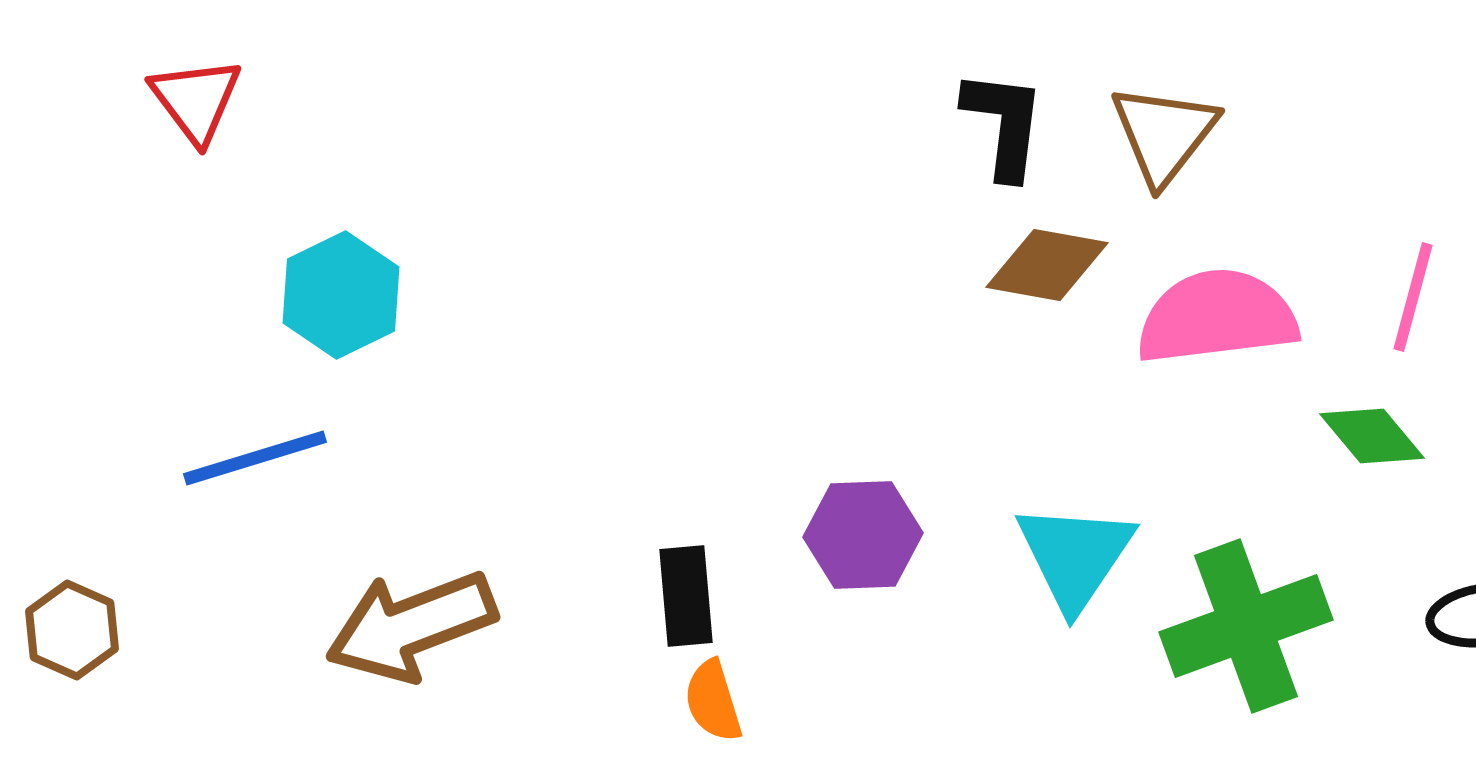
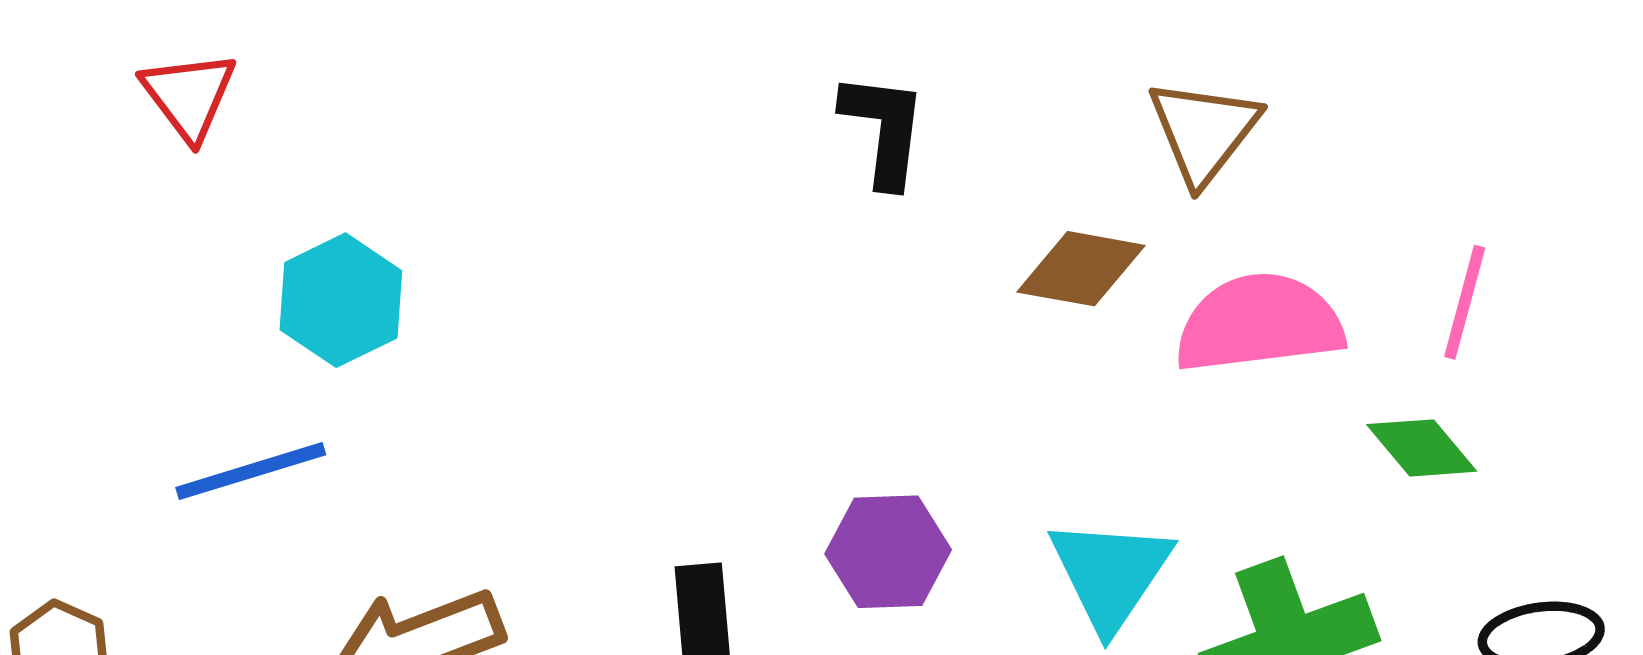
black L-shape: (1004, 124) -> (884, 129), moved

